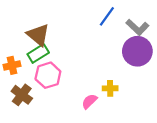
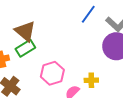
pink hexagon: (48, 75) -> (52, 73), moved

